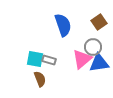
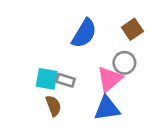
blue semicircle: (63, 25) -> (84, 33), turned 50
blue triangle: (99, 63) -> (107, 108), moved

